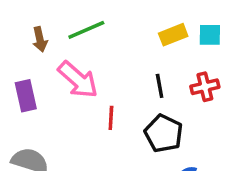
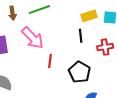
black line: (160, 86) -> (81, 36), moved

